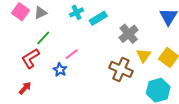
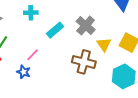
cyan cross: (77, 12) -> (31, 13), turned 32
cyan rectangle: (98, 18) -> (55, 30), moved

